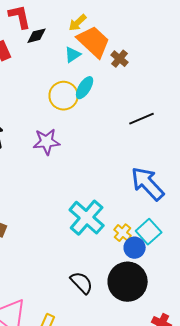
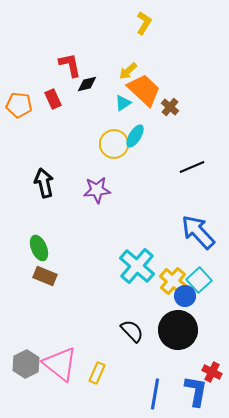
yellow cross: (123, 233) -> (173, 281), size x1.5

